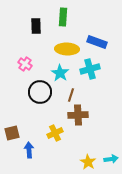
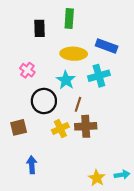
brown square: (12, 133) -> (19, 127), moved
yellow cross: (55, 133) -> (60, 129), moved

